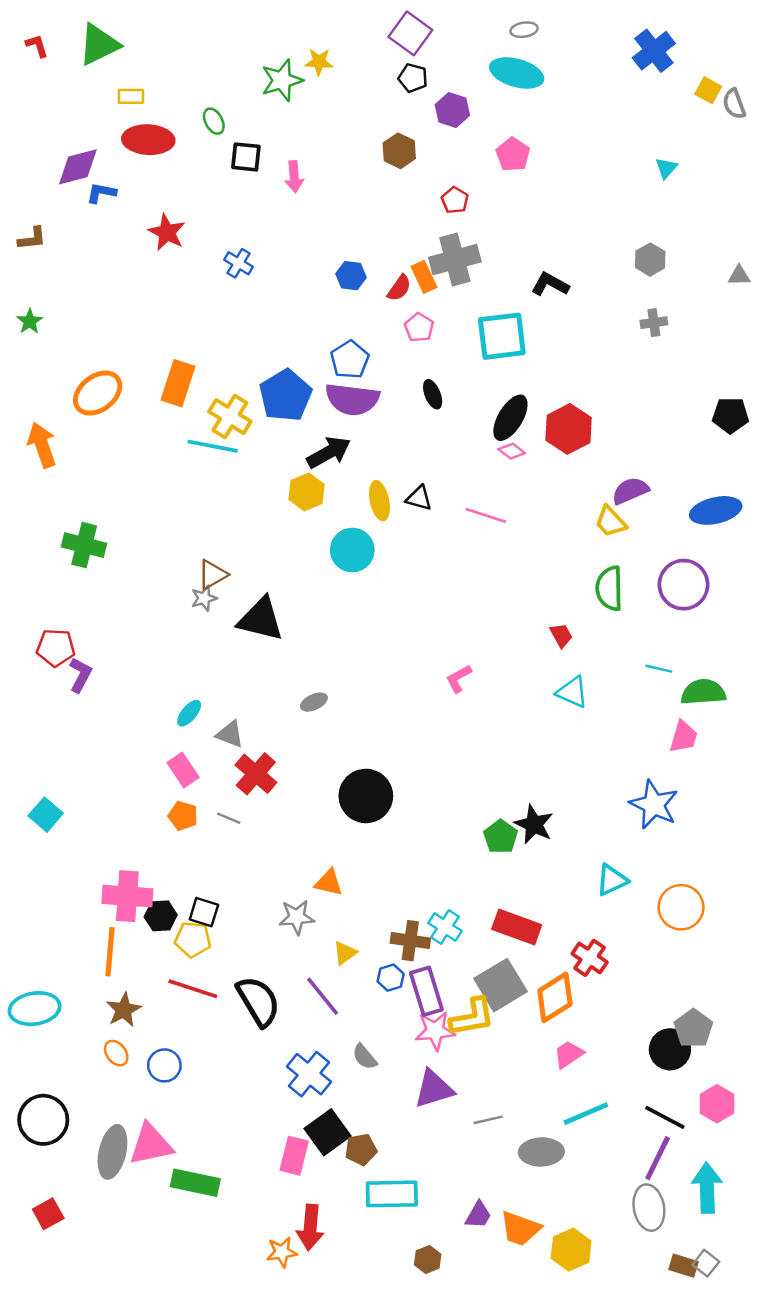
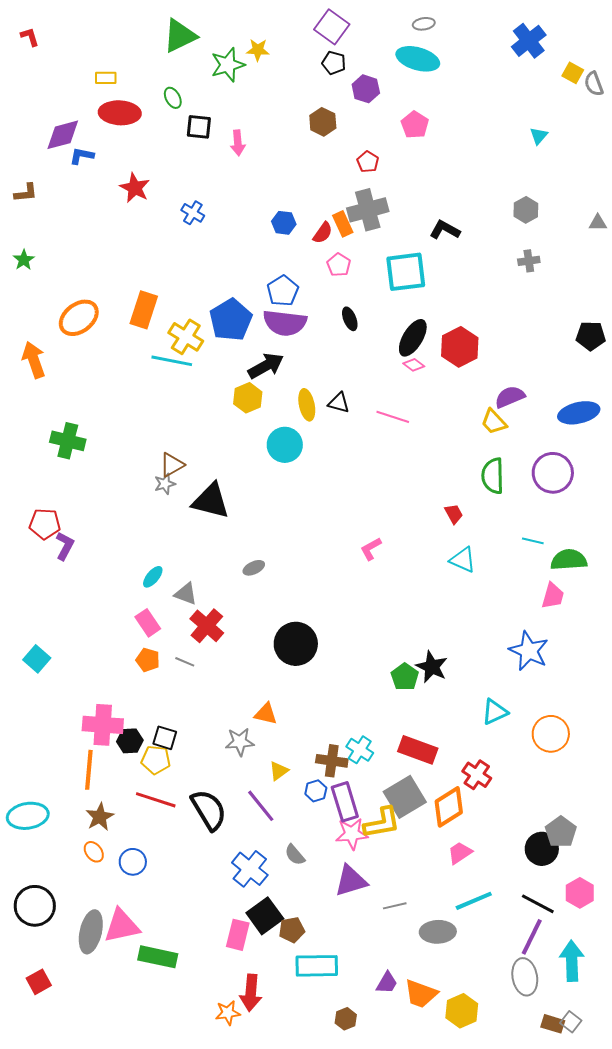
green triangle: (99, 44) -> (180, 36), moved

